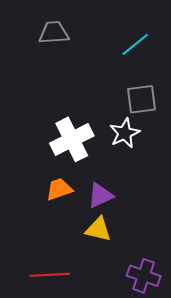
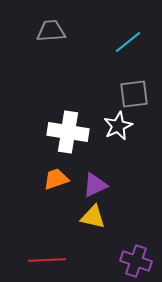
white cross: (72, 139) -> (68, 132), turned 36

